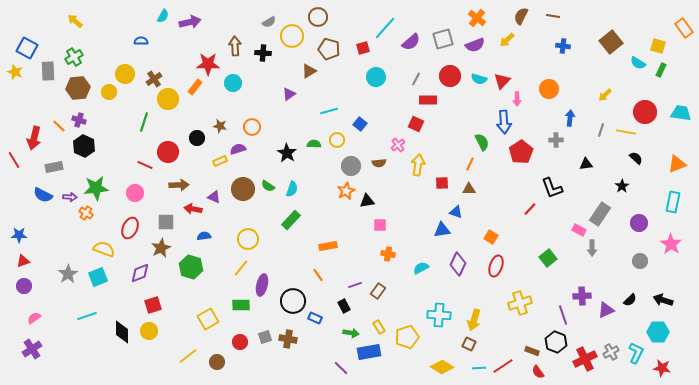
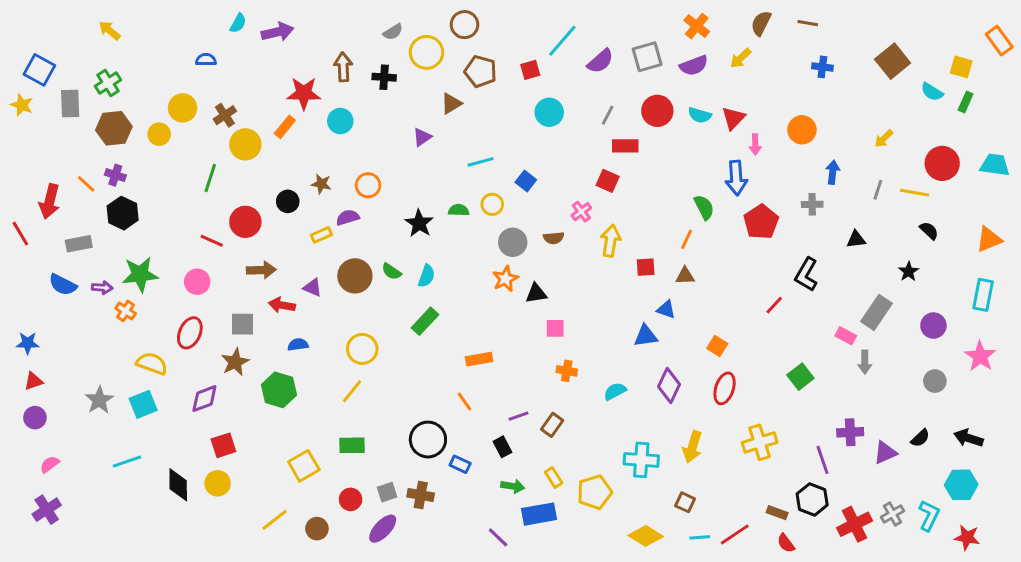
black L-shape: (552, 188) -> (806, 274), turned 50
purple ellipse: (262, 285) -> (383, 529), moved, turned 30
yellow arrow: (474, 320) -> (692, 447), moved

